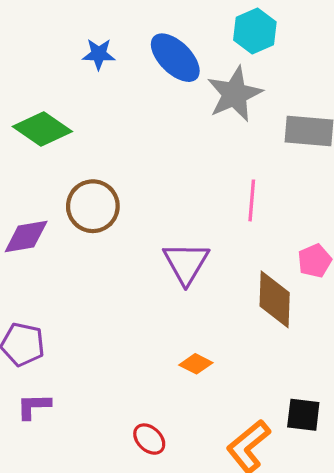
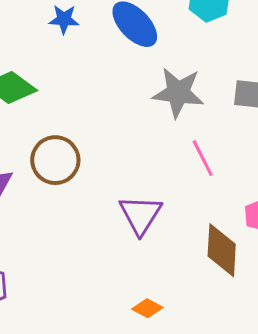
gray star: (235, 94) -> (178, 93), moved, turned 30
pink line: (252, 200) -> (203, 158), turned -33

